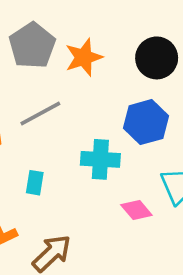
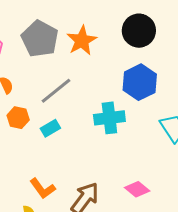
cyan rectangle: (35, 183) -> (50, 128), moved, turned 60
pink diamond: (136, 210) -> (137, 189), moved

